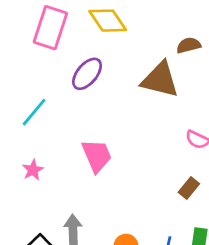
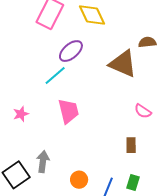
cyan line: (34, 112) -> (55, 75), moved
brown rectangle: (189, 188) -> (131, 145), turned -49

